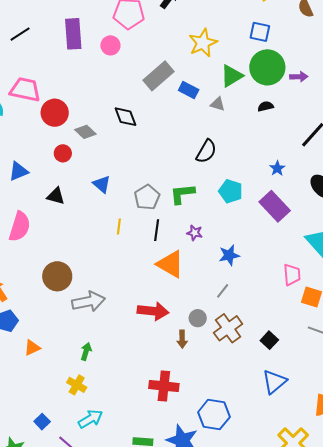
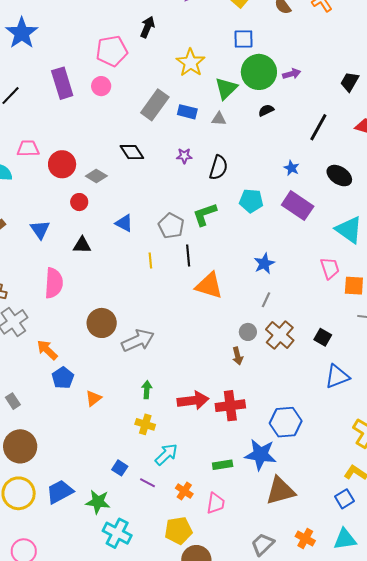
pink trapezoid: (25, 90) -> (28, 148), size x0.7
blue triangle: (18, 171) -> (40, 230), turned -30
purple star: (195, 233) -> (184, 156), moved
red arrow: (153, 311) -> (193, 401), moved
blue triangle: (274, 382) -> (337, 376), turned 32

